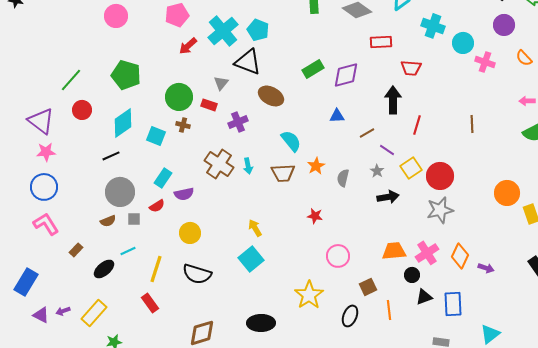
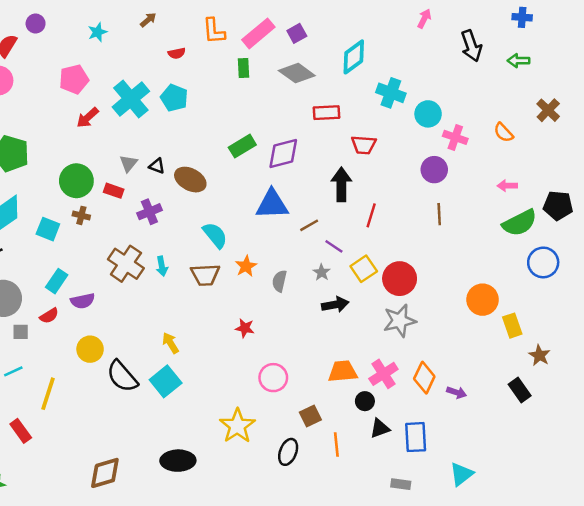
purple circle: (504, 25) -> (434, 170), moved
black triangle: (248, 62) -> (157, 166), moved, size x0.5
blue triangle: (337, 116) -> (272, 204), size x1.8
black semicircle: (197, 274) -> (122, 376), moved, turned 32
red rectangle: (150, 303) -> (21, 431), moved

